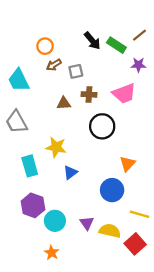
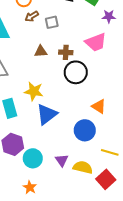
brown cross: (89, 94) -> (66, 52), moved
orange triangle: (127, 164) -> (99, 106), turned -42
blue triangle: (70, 172) -> (47, 114), size x1.6

